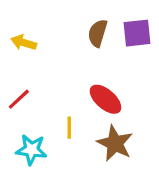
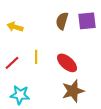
yellow line: (69, 128) -> (36, 57), moved
brown star: (115, 143) -> (73, 91), turned 30

